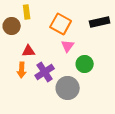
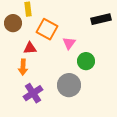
orange square: (61, 24) -> (47, 29), moved
purple cross: (45, 72) -> (33, 93), moved

